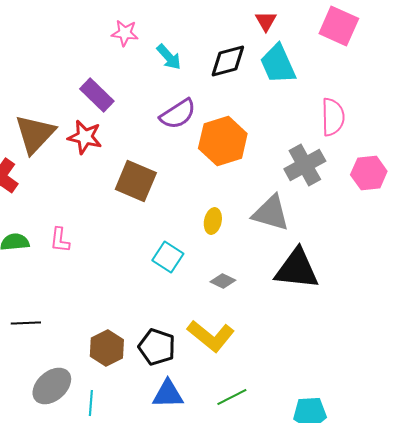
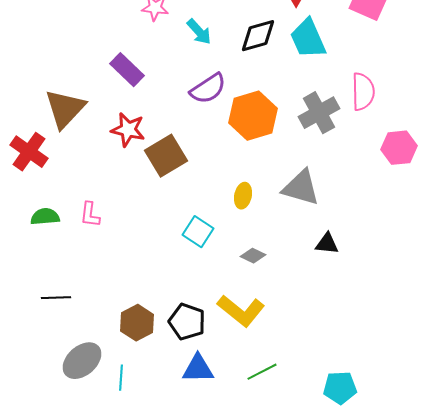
red star: (85, 137) -> (128, 130), moved
gray cross: (305, 165) -> (319, 113), moved
brown square: (136, 181) -> (166, 156), turned 36
black triangle: (297, 269) -> (327, 244), size x0.5

